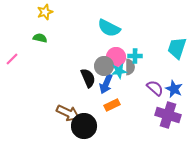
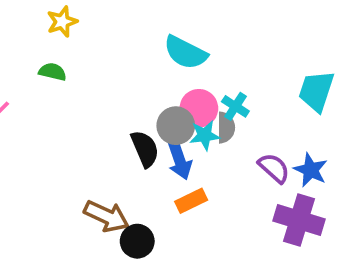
cyan cross: (135, 56) -> (235, 106), turned 32
blue arrow: (106, 84) -> (180, 160), turned -42
black circle: (84, 126) -> (137, 241), size x0.7

